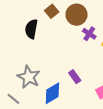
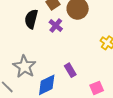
purple cross: (89, 34) -> (56, 25), moved

